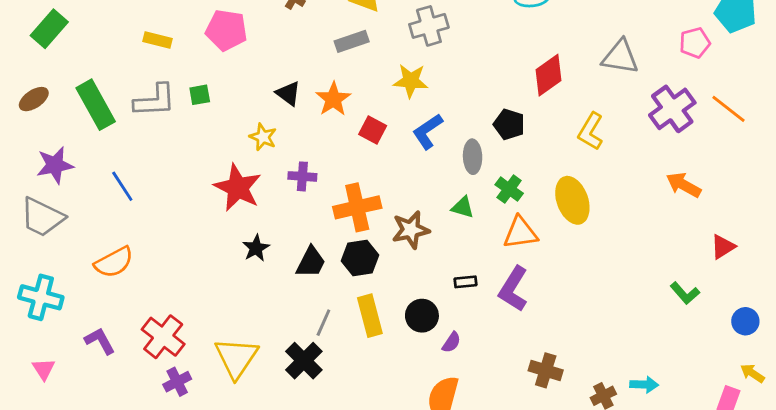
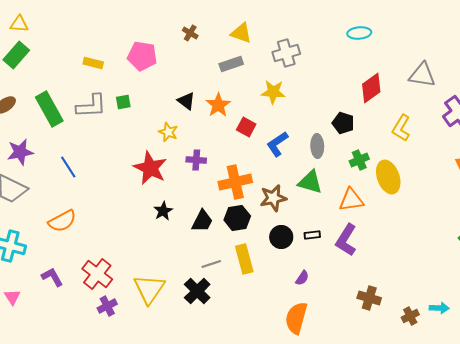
blue L-shape: (428, 131) -> (277, 144), moved
green cross: (509, 189) -> (359, 160), moved, turned 30
green triangle: (463, 207) -> (310, 182), size x1.5
black circle: (422, 316) -> (281, 237), moved
gray line: (323, 323) -> (211, 264), turned 48

